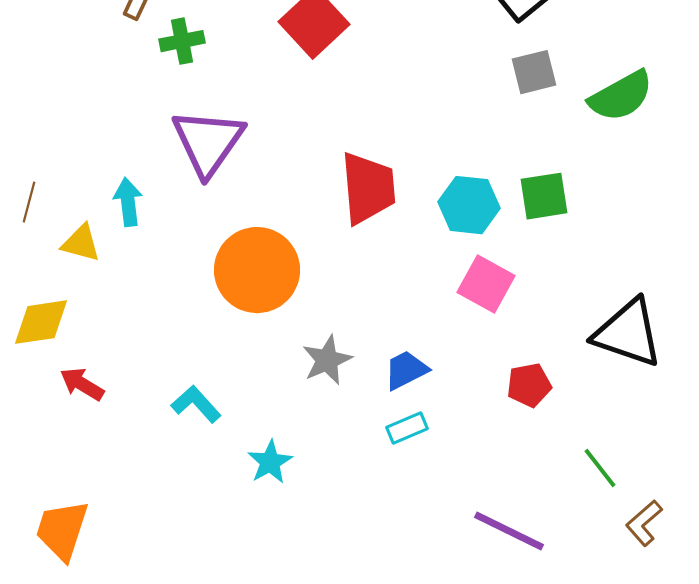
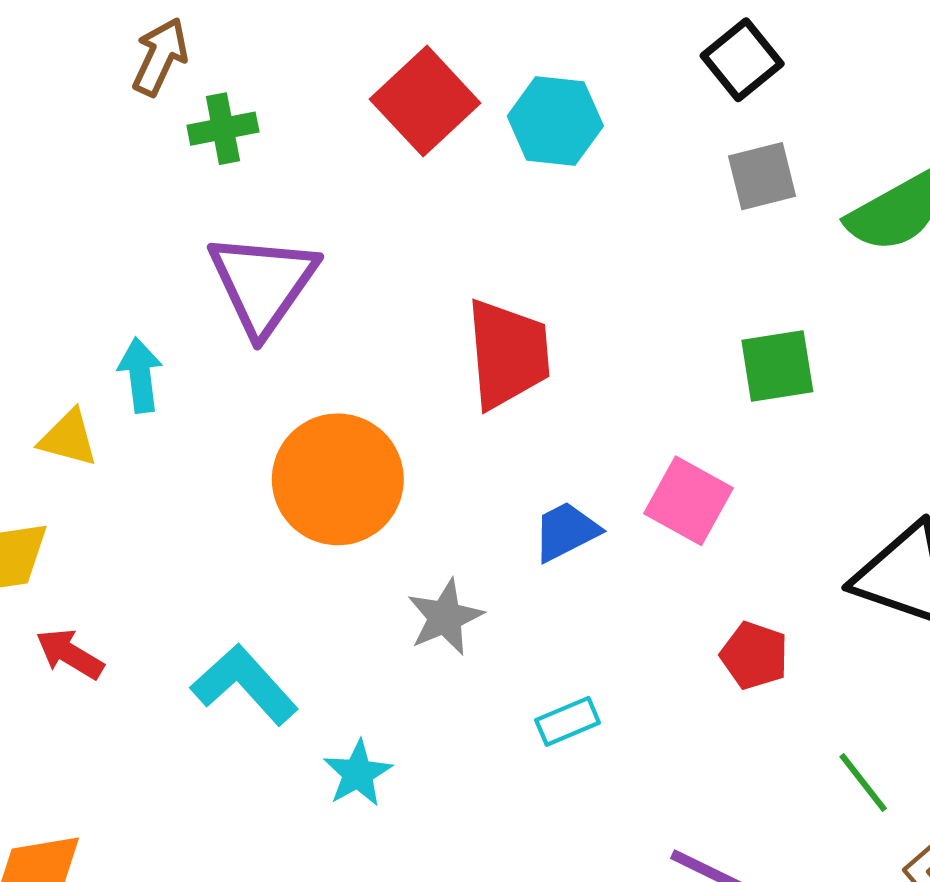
cyan hexagon: (469, 205) -> (555, 121), moved
blue trapezoid: (406, 370) -> (566, 531), moved
red pentagon: (529, 385) -> (754, 655), turned 30
cyan L-shape: (196, 404) -> (244, 685), size x1.4

